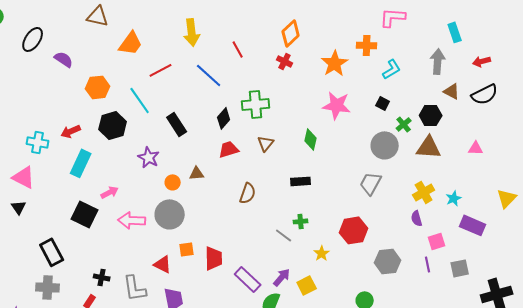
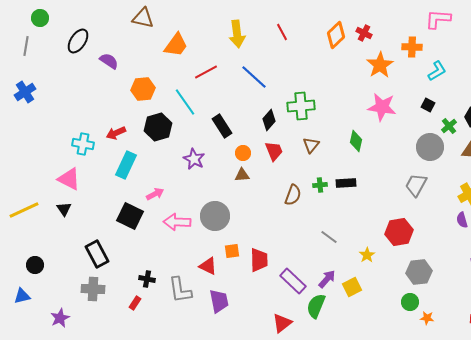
red line: (238, 49) -> (282, 32), moved
red cross: (285, 61) -> (364, 33), moved
red trapezoid: (229, 149) -> (274, 151), turned 85
orange circle: (173, 182) -> (243, 153), moved
green cross: (301, 221) -> (320, 185), moved
gray hexagon: (388, 261) -> (419, 272), moved

